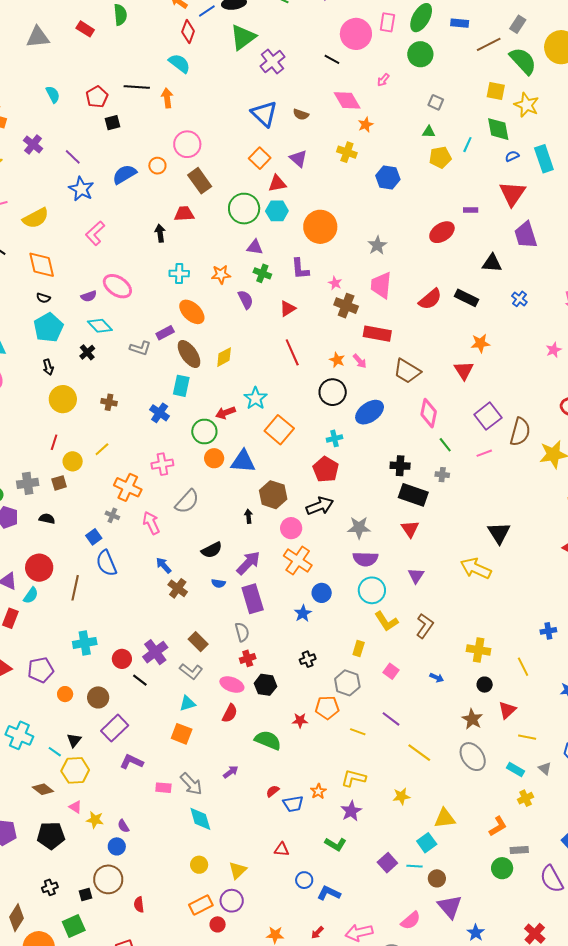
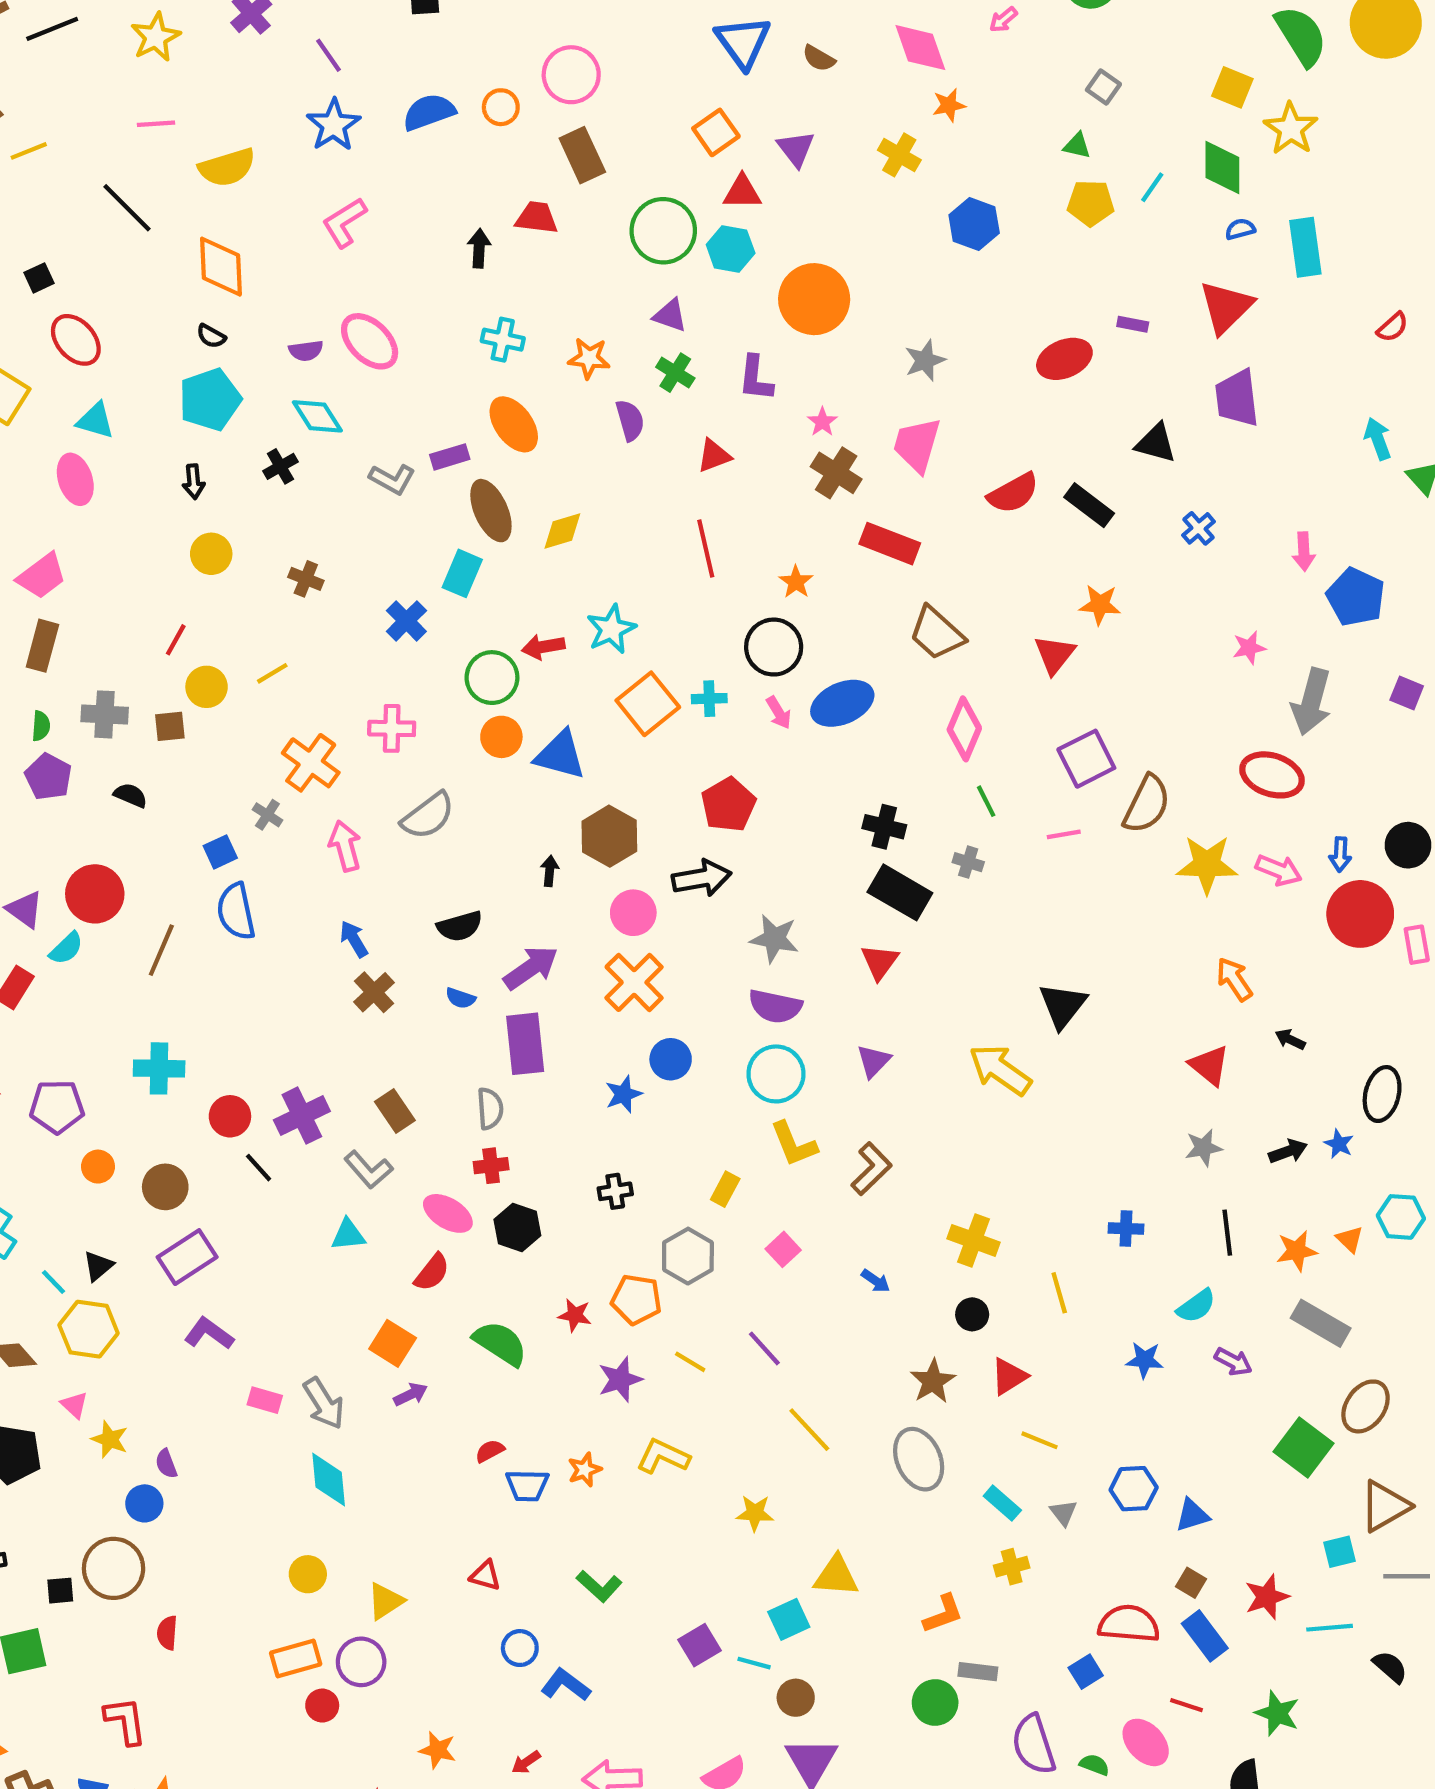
pink arrow: (360, 361) -> (779, 713), moved
yellow circle: (63, 399) -> (211, 554), size x0.7
cyan cross: (334, 438) -> (709, 699), moved
orange square: (182, 734) -> (393, 1343), moved
purple star: (351, 811) -> (620, 1379), moved

